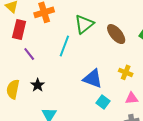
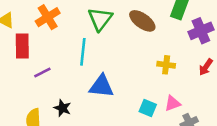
purple line: (29, 54) -> (42, 73), turned -64
blue triangle: (93, 79) -> (102, 86), moved
pink triangle: (132, 98) -> (173, 103), moved

